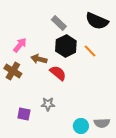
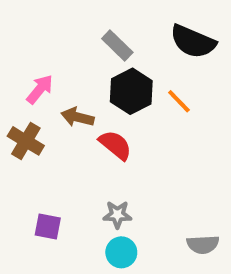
gray star: (48, 104) -> (117, 215), moved
cyan circle: (81, 126) -> (121, 252), moved

